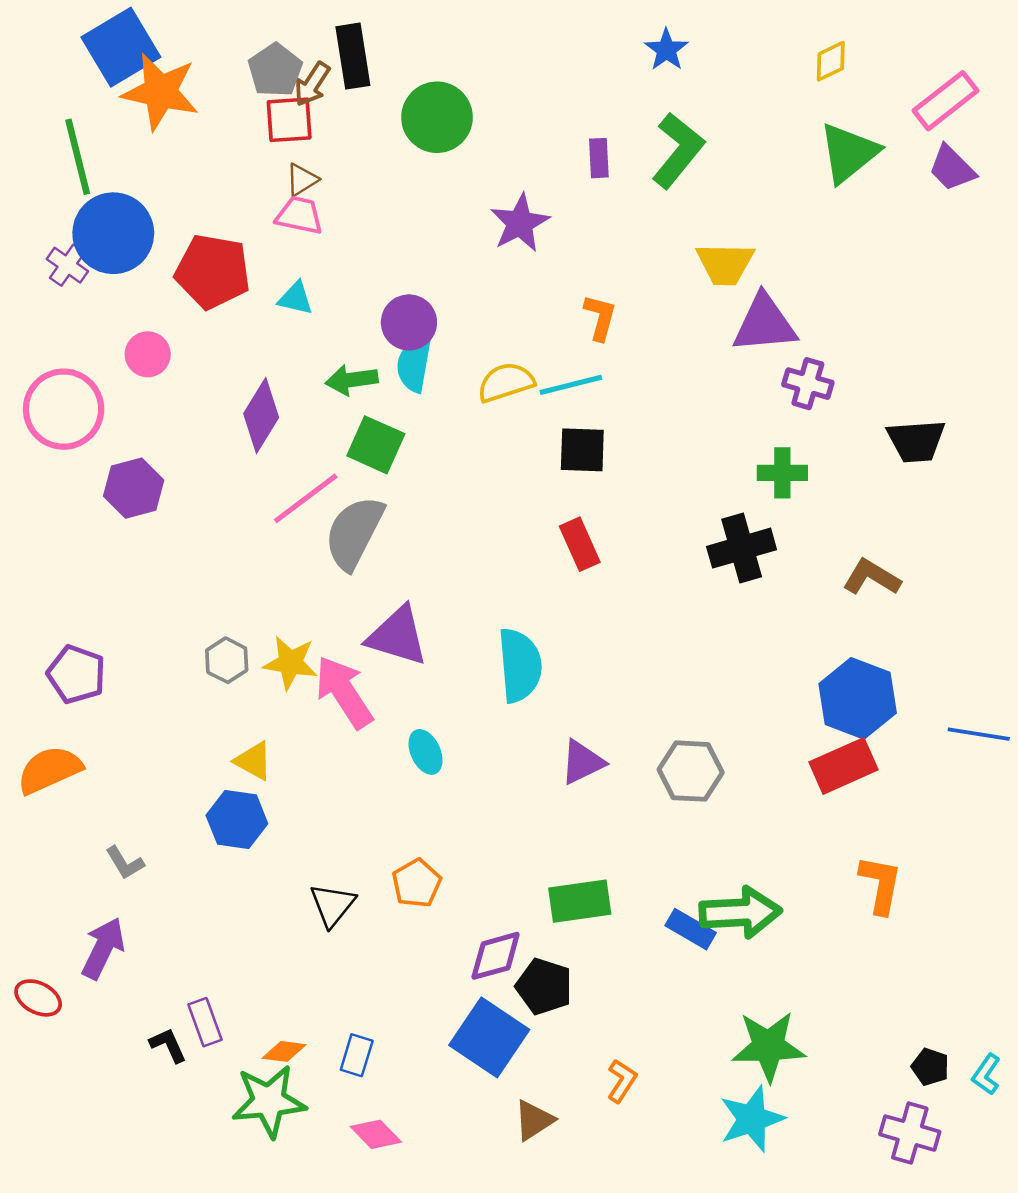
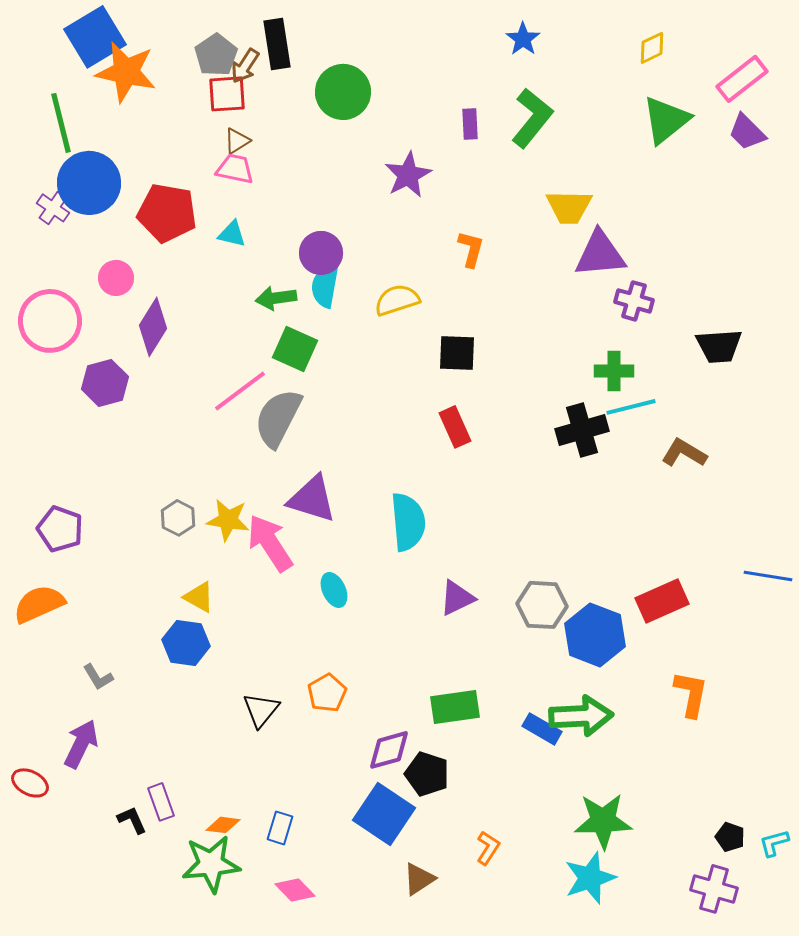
cyan line: (571, 385) -> (631, 407), moved
purple diamond: (261, 415) -> (153, 327), moved
blue hexagon: (858, 698) -> (595, 635), moved
cyan L-shape: (986, 1074) -> (774, 843), turned 40

